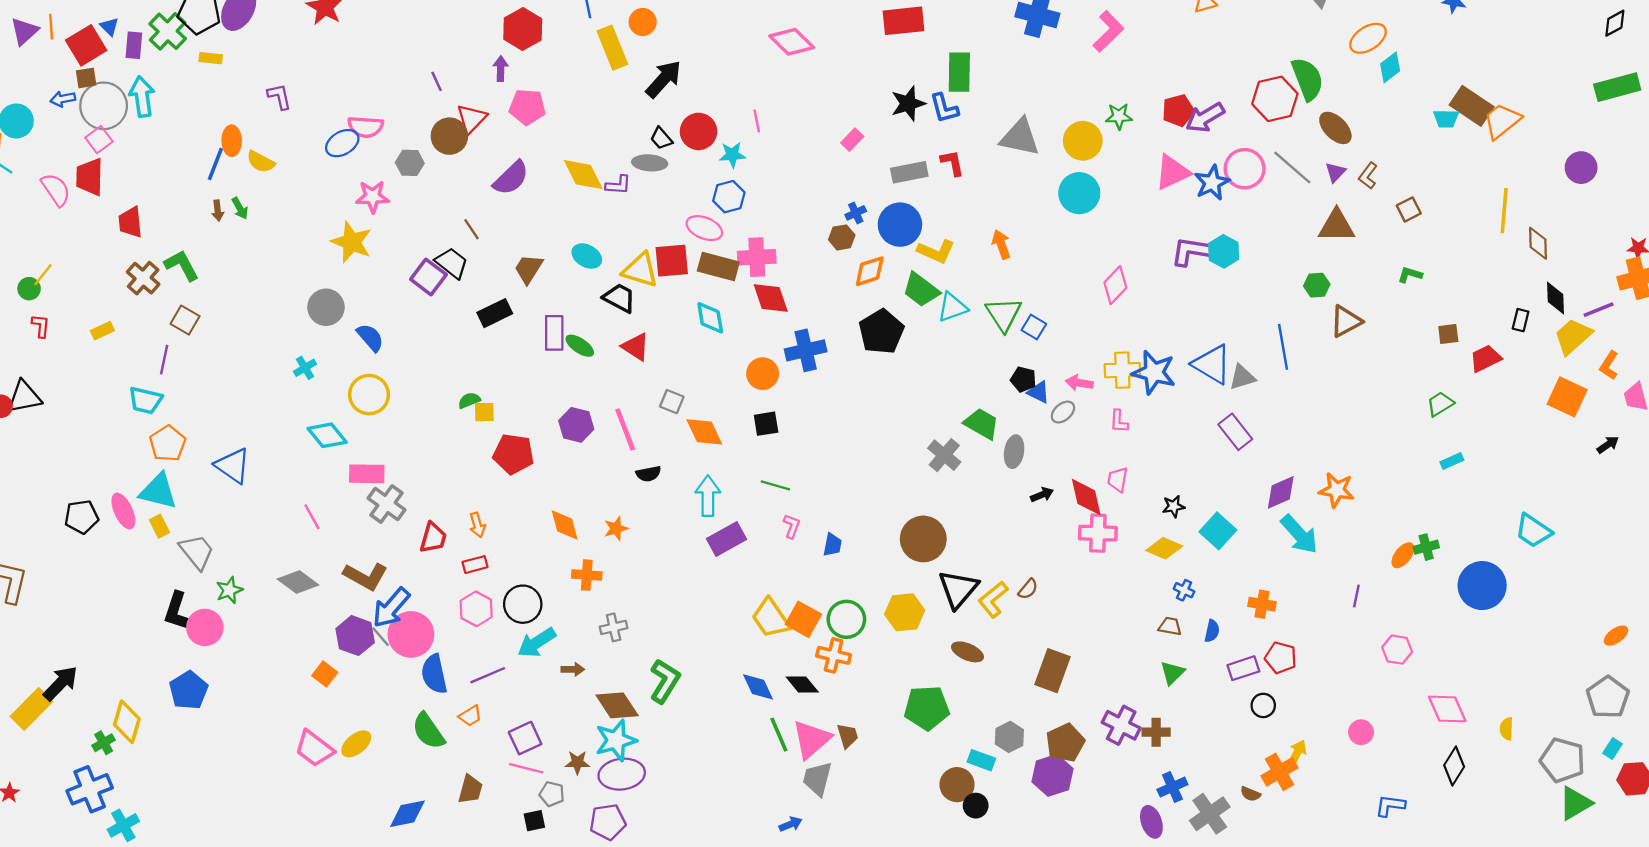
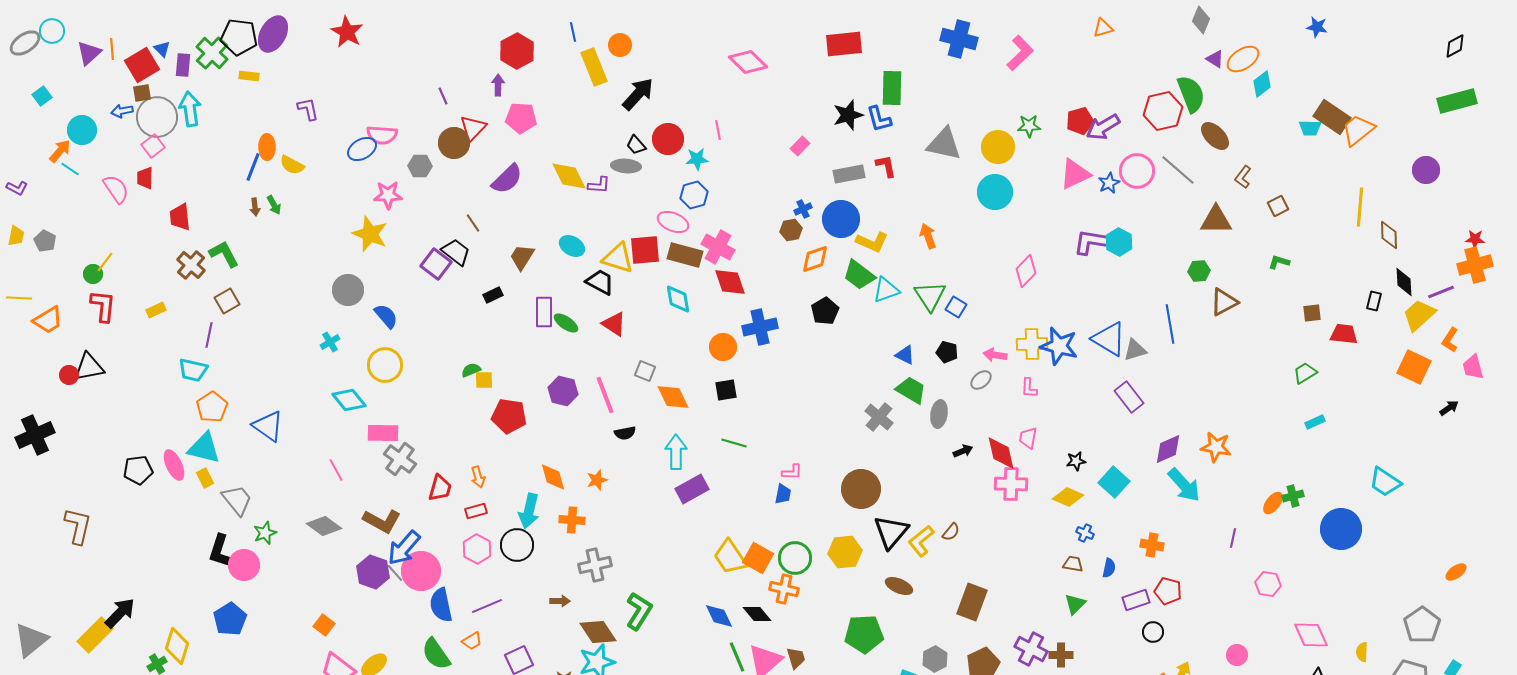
purple triangle: (1335, 172) -> (1215, 59), moved, turned -42
red trapezoid: (90, 177) -> (145, 178), size x0.7
blue star: (1212, 183) -> (1109, 183), size x0.7
pink cross: (757, 257) -> (718, 247), turned 32
black rectangle: (495, 313) -> (493, 295), size x0.7
brown square: (185, 320) -> (227, 301), turned 30
red L-shape: (41, 326) -> (103, 306), size x1.6
black pentagon: (881, 332) -> (825, 311), size x0.7
red trapezoid: (1486, 358) -> (1344, 334), turned 32
blue triangle: (1039, 392) -> (905, 355), moved
pink L-shape: (792, 526) -> (792, 472), moved, turned 70
gray cross: (614, 627) -> (595, 565), size x1.4
cyan arrow: (537, 643) -> (529, 511), moved, turned -44
orange square: (325, 674) -> (324, 625), moved
gray pentagon: (1608, 697) -> (1422, 625), moved

